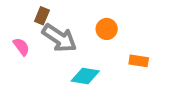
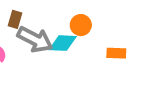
cyan diamond: (85, 76) -> (63, 43), moved

